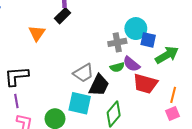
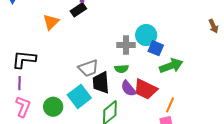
purple semicircle: (131, 64) -> (128, 88), moved
black trapezoid: (99, 85) -> (101, 83), turned 140
cyan square: (80, 103) -> (79, 96), turned 30

